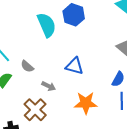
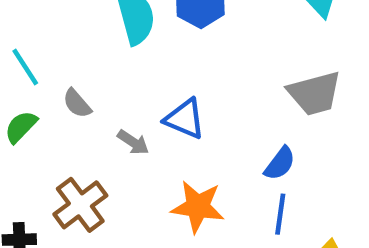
gray arrow: (49, 86) -> (133, 142), moved

